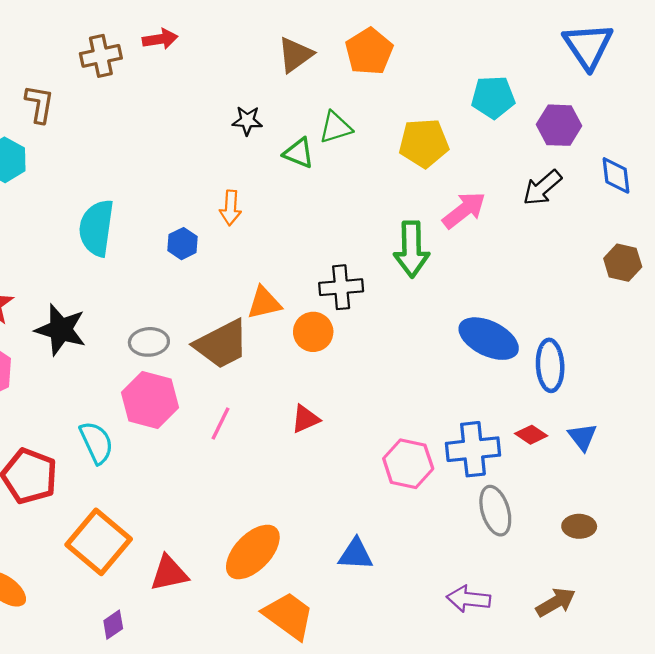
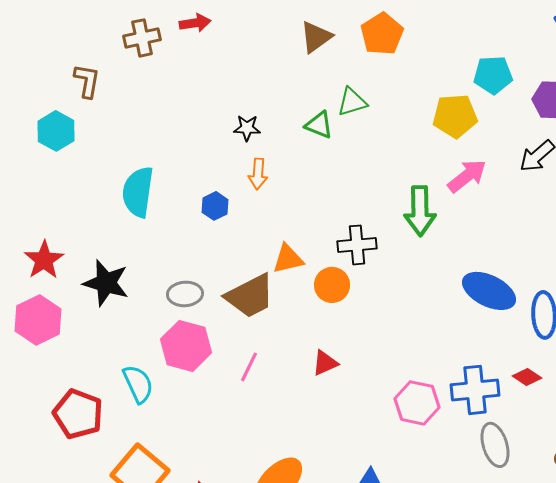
black star: (247, 121) -> (247, 128), moved
yellow pentagon: (424, 143) -> (455, 116), moved

